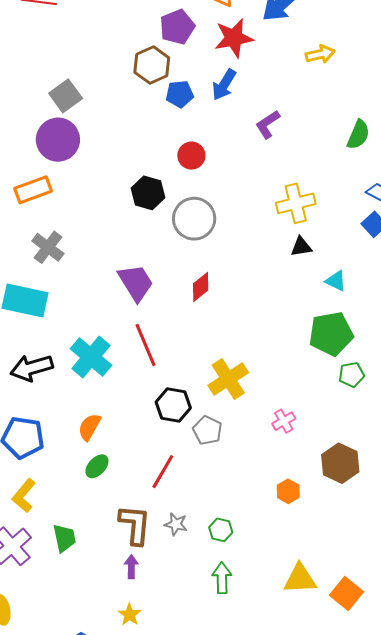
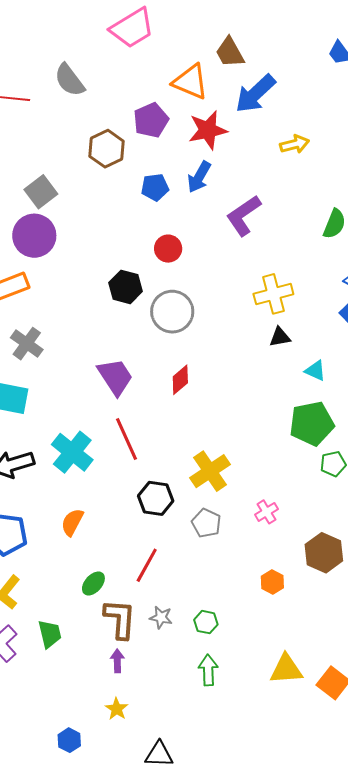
brown hexagon: (152, 65) -> (106, 149), moved
purple L-shape: (268, 124) -> (244, 216), size x1.4
gray pentagon: (207, 430) -> (206, 523), moved
green ellipse: (97, 466) -> (93, 584), moved

